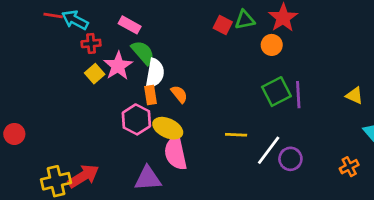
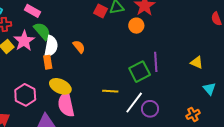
green square: (276, 92) -> (140, 72), moved
orange semicircle: (179, 94) -> (79, 47), moved
pink hexagon: (136, 119) -> (25, 95), moved

